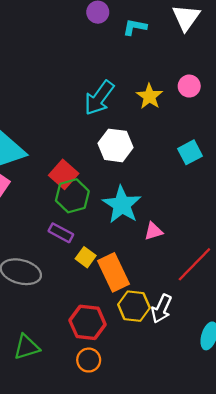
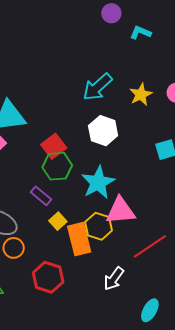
pink triangle: (153, 231) -> (121, 211), size x1.8
yellow hexagon: (134, 306) -> (99, 226), moved
orange circle: (89, 360) -> (14, 248), moved

